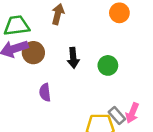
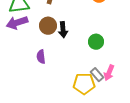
brown circle: (33, 53) -> (48, 26), moved
green circle: (108, 65) -> (96, 42), moved

